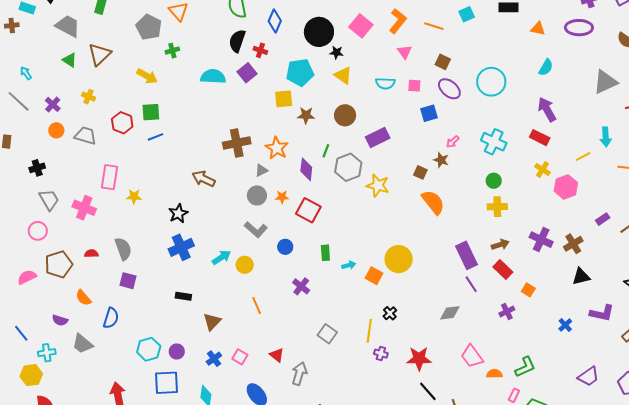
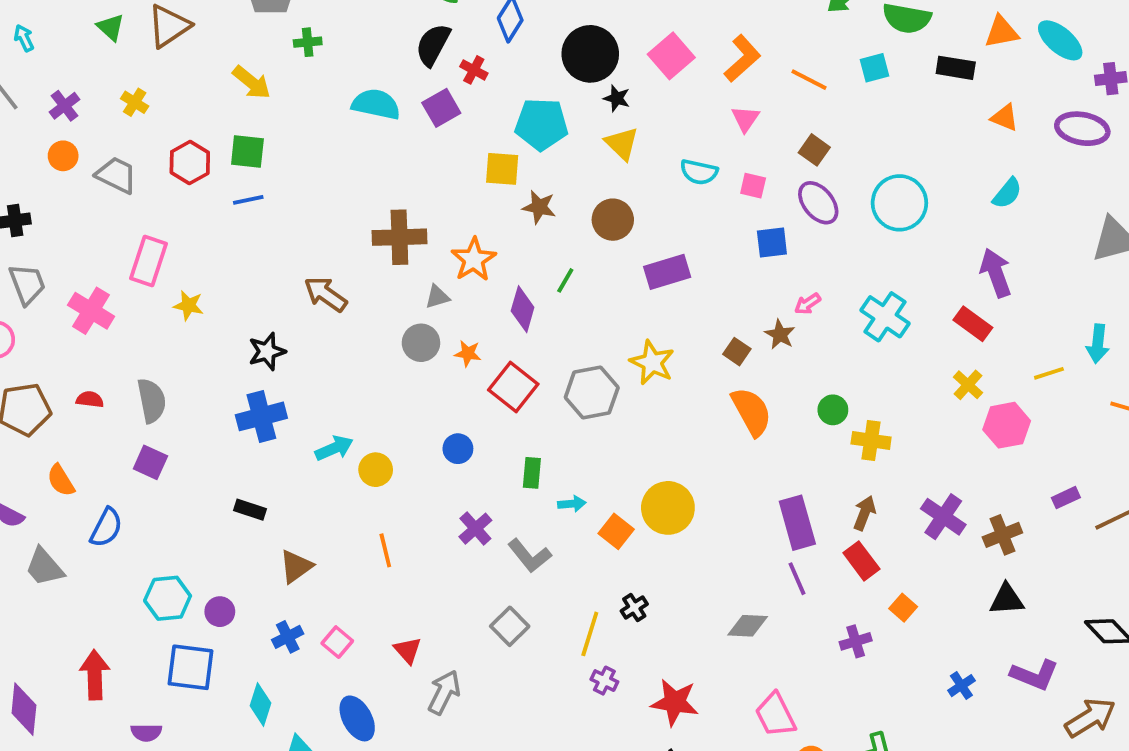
gray hexagon: (348, 167) -> (592, 393), moved
green circle: (494, 181) -> (833, 410), moved
gray L-shape: (256, 230) -> (530, 556), moved
brown arrow: (500, 245) -> (864, 513), turned -60

